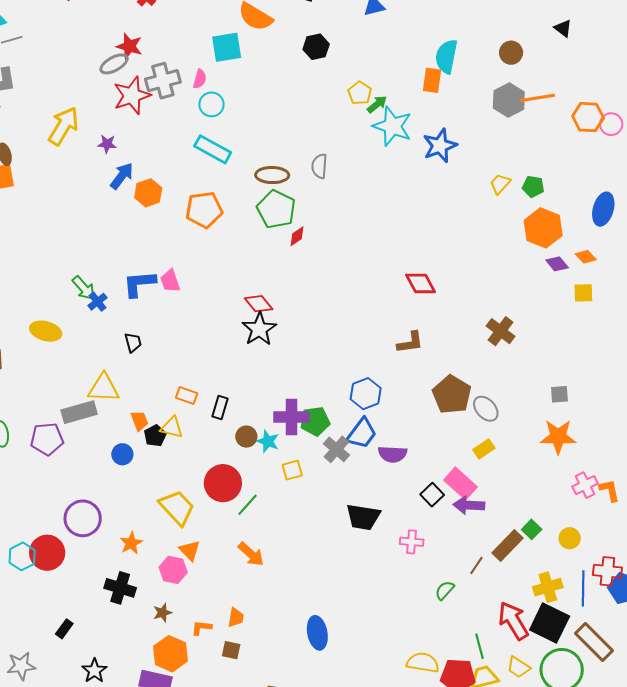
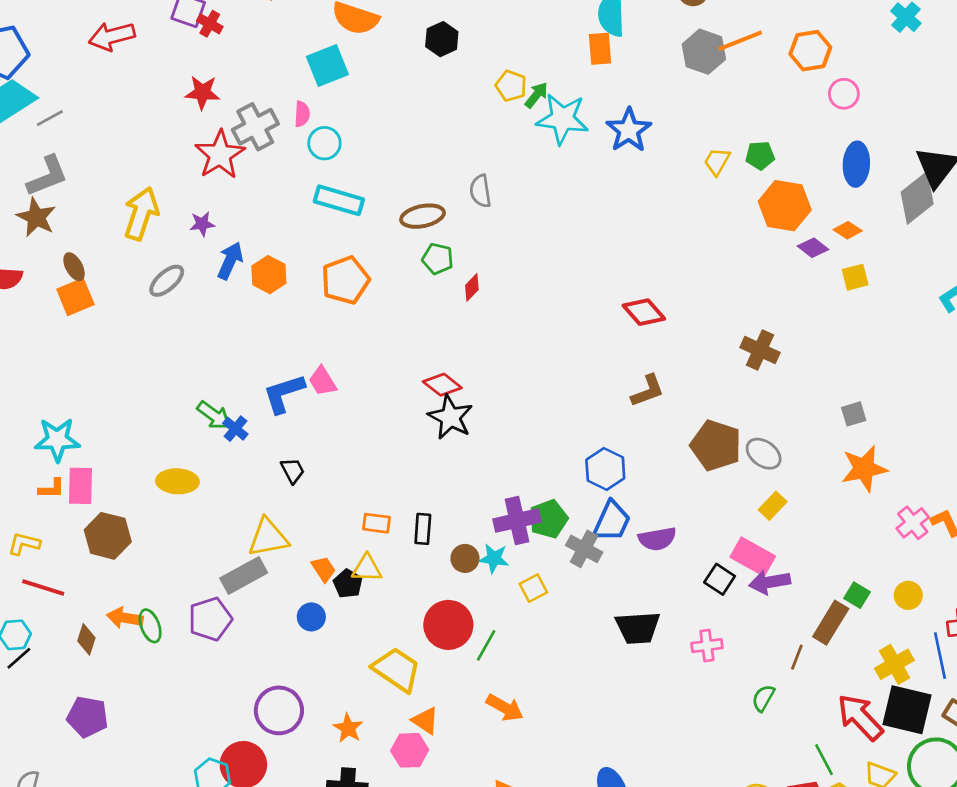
gray ellipse: (114, 64) -> (167, 281), moved
pink circle: (611, 124) -> (844, 94), moved
green pentagon: (276, 209) -> (438, 259), size x0.6

